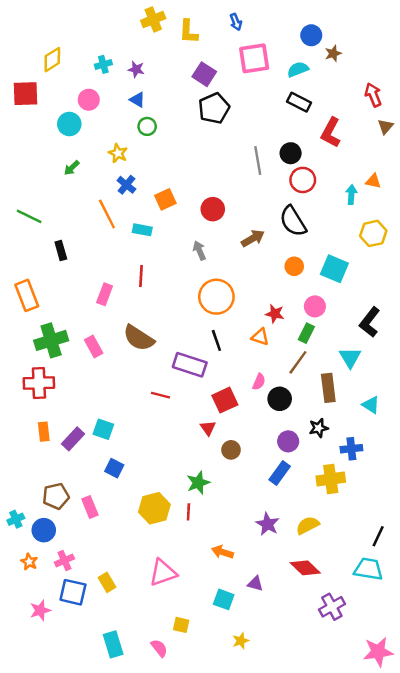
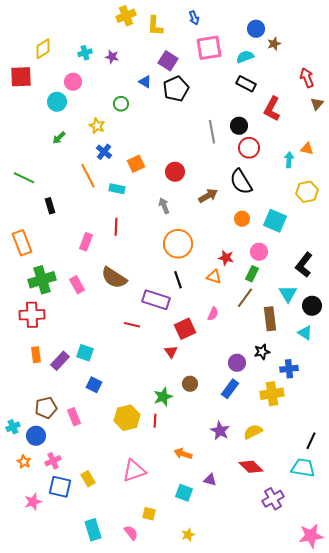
blue triangle: (137, 100) -> (145, 82), moved
black circle: (280, 399) -> (312, 306), moved
brown circle: (231, 450) -> (190, 384), moved
yellow star: (241, 641) -> (188, 535), moved

